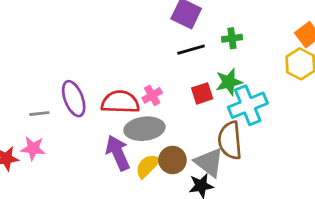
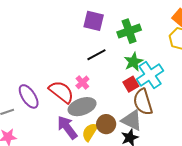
green cross: (232, 38) -> (129, 31), size x1.6
black line: (191, 50) -> (96, 55), moved
red square: (202, 93) -> (131, 84), moved
red semicircle: (120, 102) -> (61, 92), turned 48

